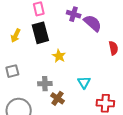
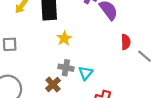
gray cross: (45, 84) -> (66, 68), moved

